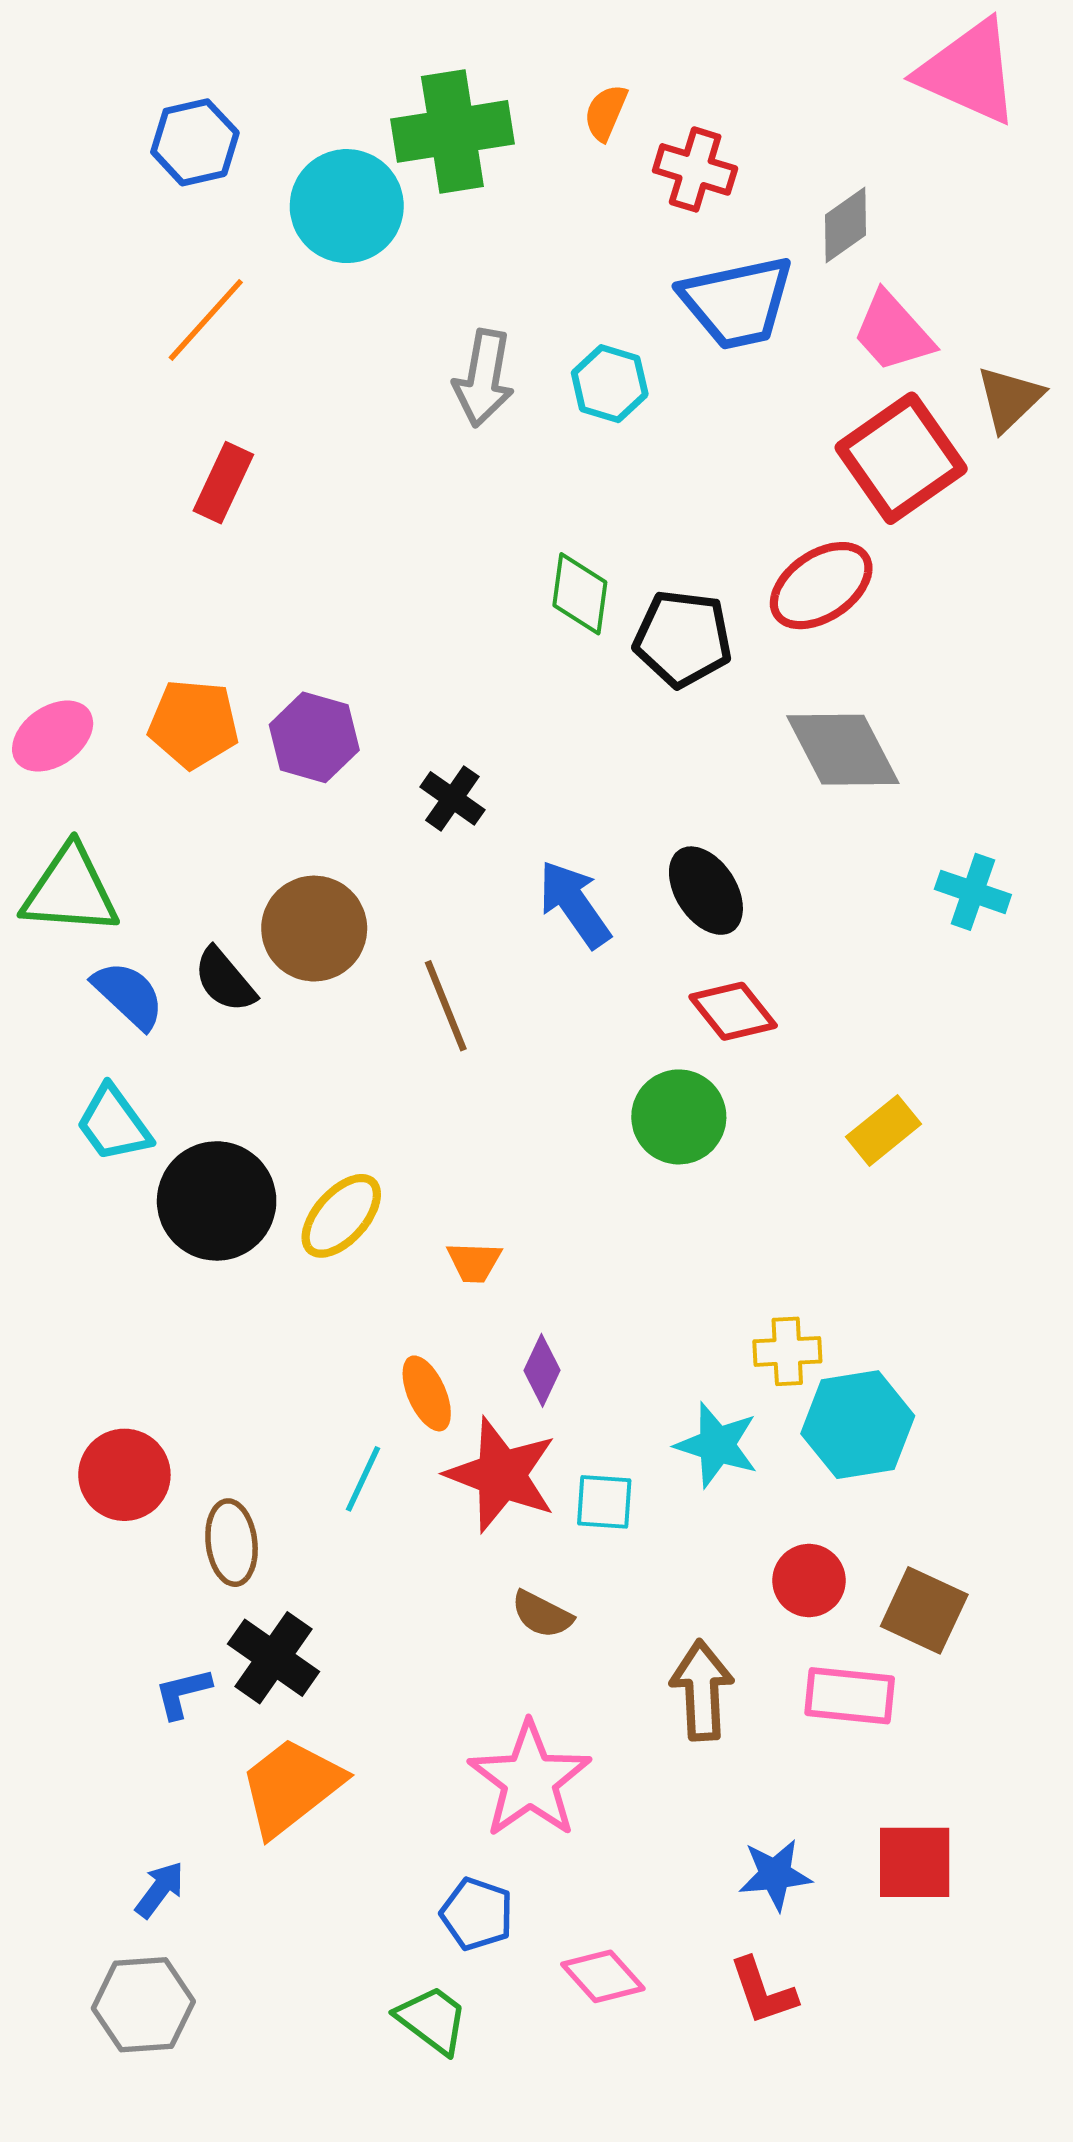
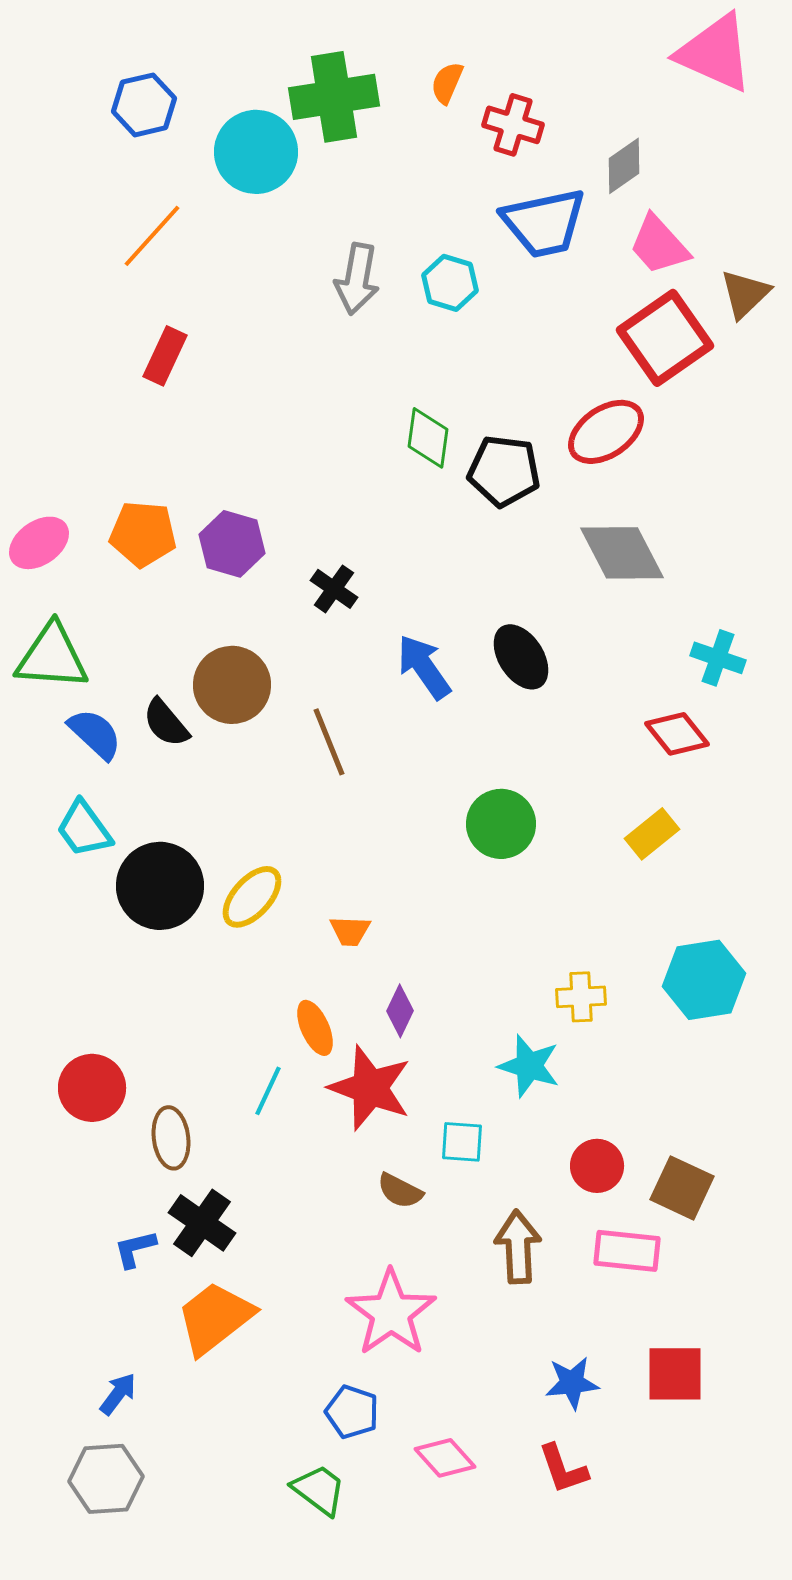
red diamond: (733, 1011) -> (677, 734), moved
cyan hexagon: (858, 1425) -> (704, 980), moved
cyan square: (604, 1502) -> (462, 1142), moved

